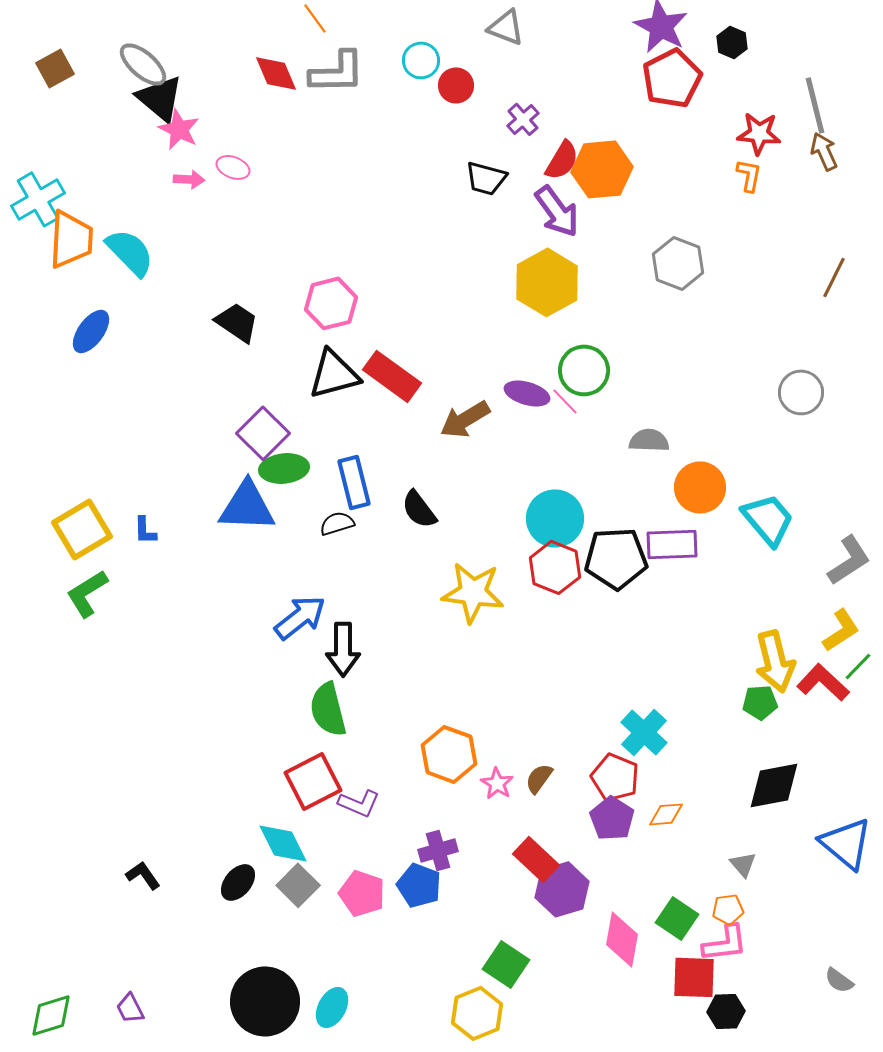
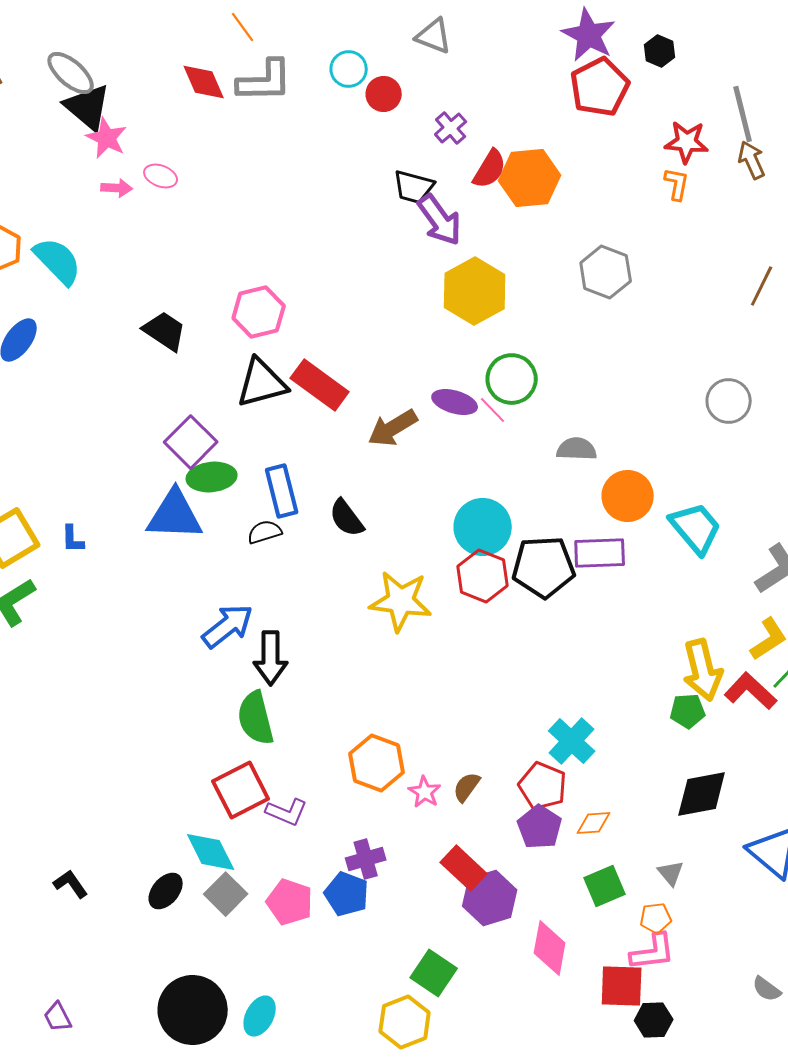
purple arrow: (557, 211) -> (440, 220), moved
green square: (677, 918) -> (605, 886), moved, turned 33

